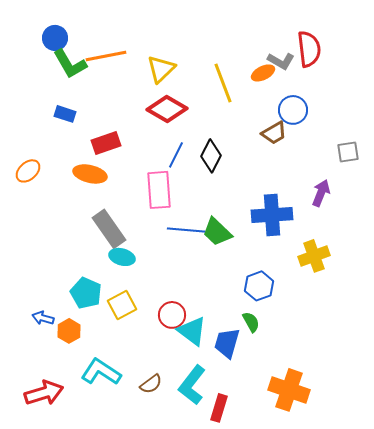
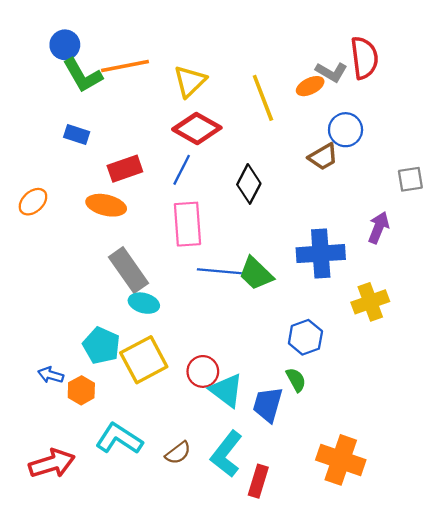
blue line: (176, 155) -> (182, 170), moved
yellow square: (122, 305) -> (144, 360), size x1.4

